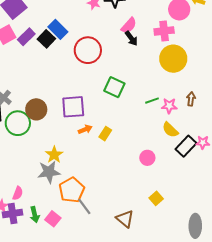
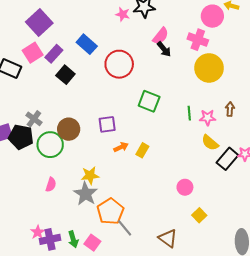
pink cross: (164, 31) -> (198, 40), turned 30
black square: (46, 39) -> (65, 75), moved
green line: (152, 101) -> (189, 113), turned -72
purple square: (73, 107) -> (107, 124), size x0.7
yellow star: (54, 155) -> (90, 175), turned 30
pink circle: (147, 158) -> (185, 187), moved
gray star: (49, 172) -> (86, 194), turned -30
pink semicircle: (18, 193) -> (51, 185), moved

